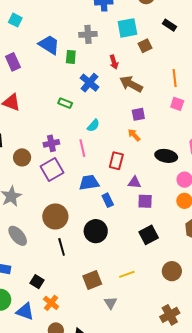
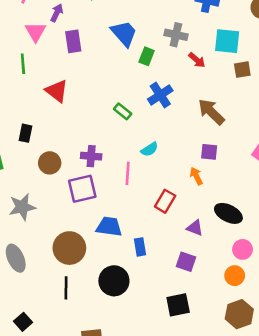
red arrow: (114, 62) -> (197, 60), moved, turned -48
purple triangle: (134, 182) -> (195, 228), moved
blue trapezoid: (89, 183) -> (109, 227), moved

